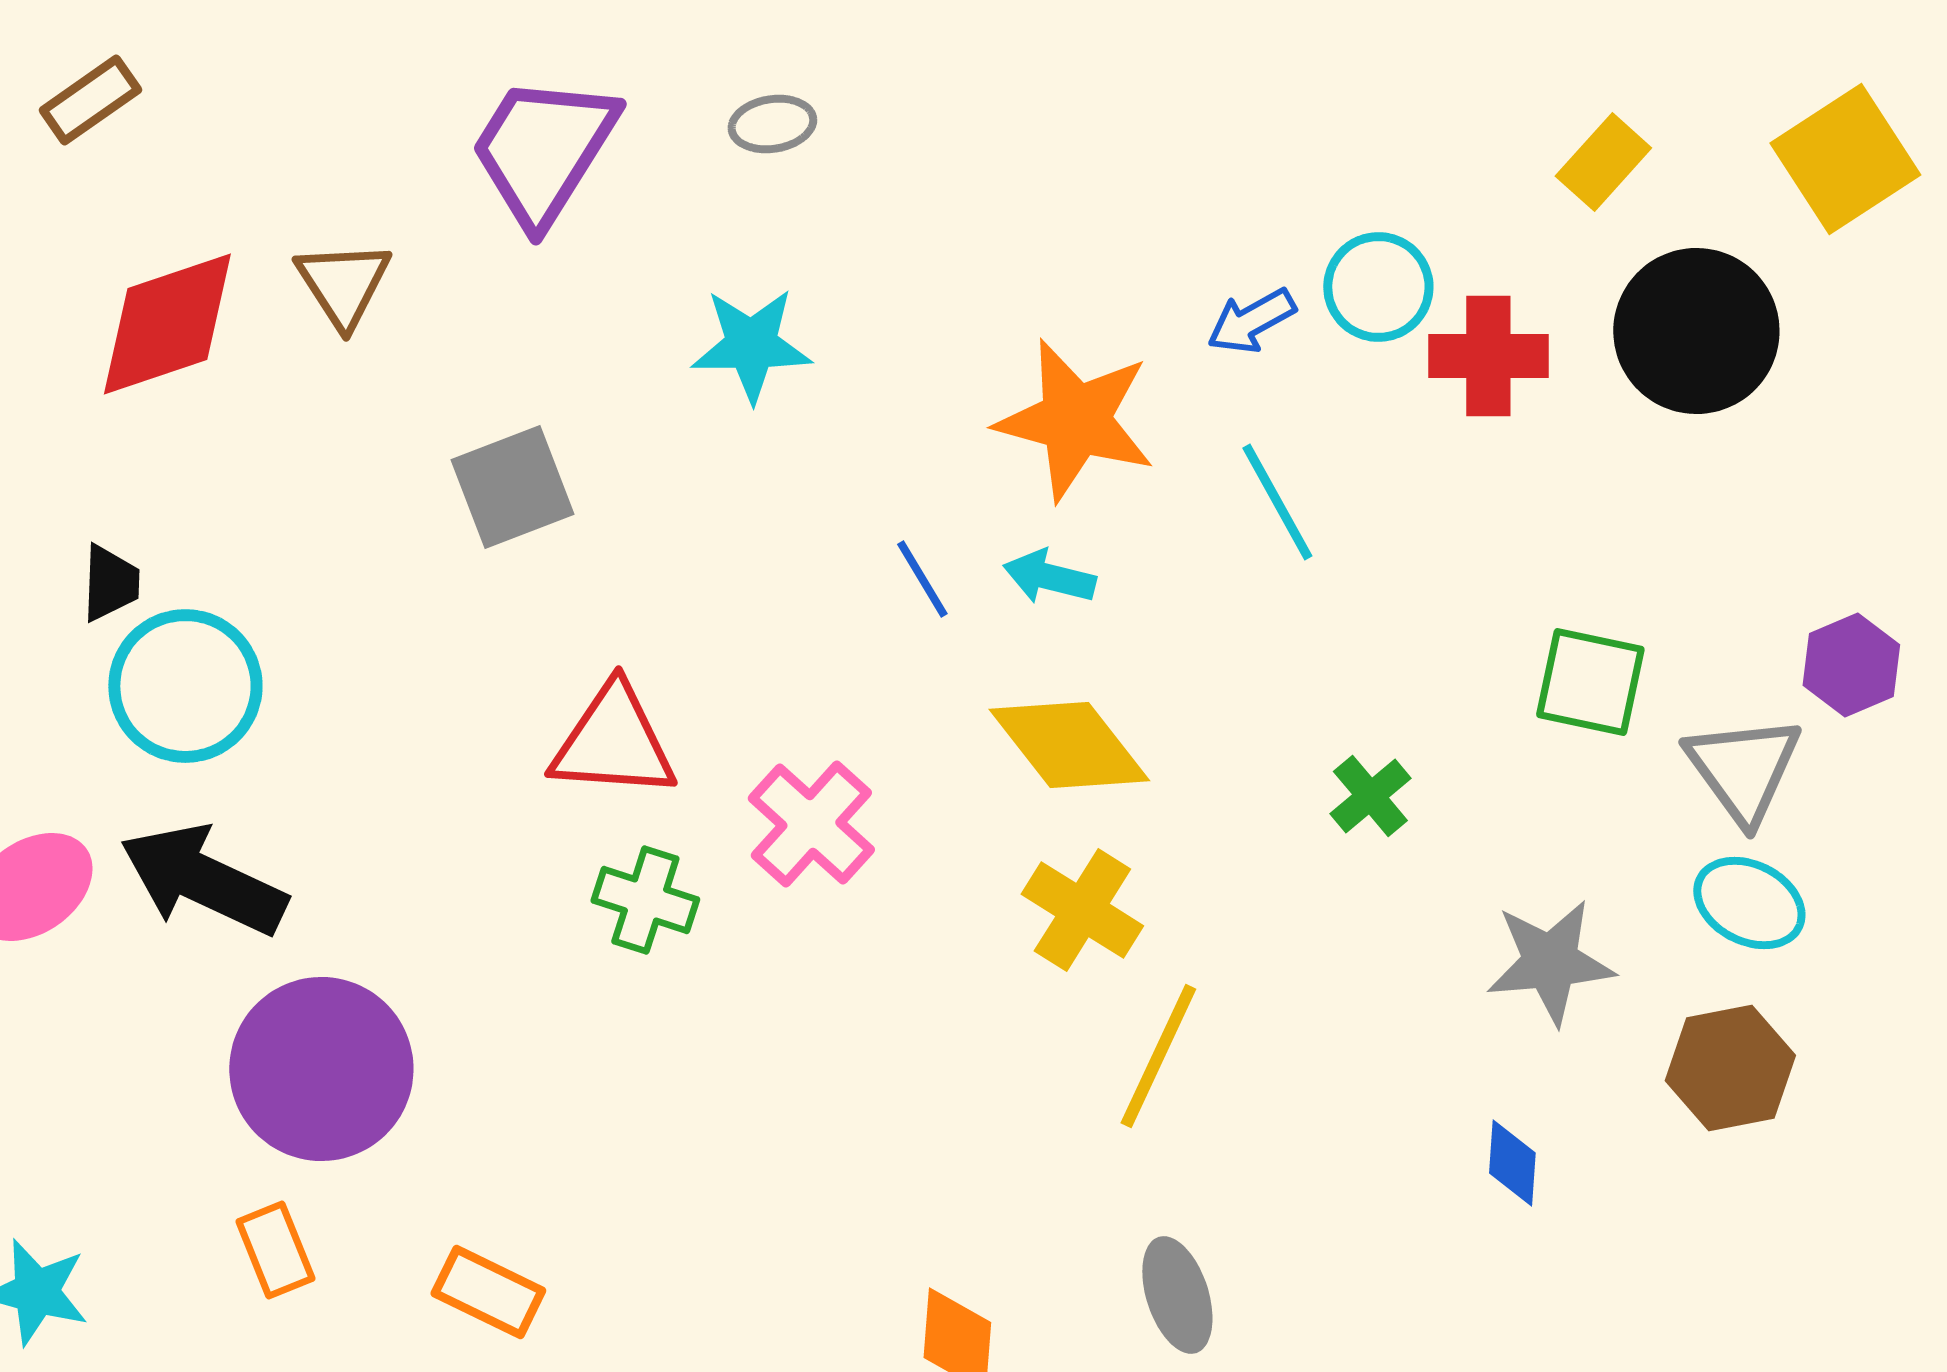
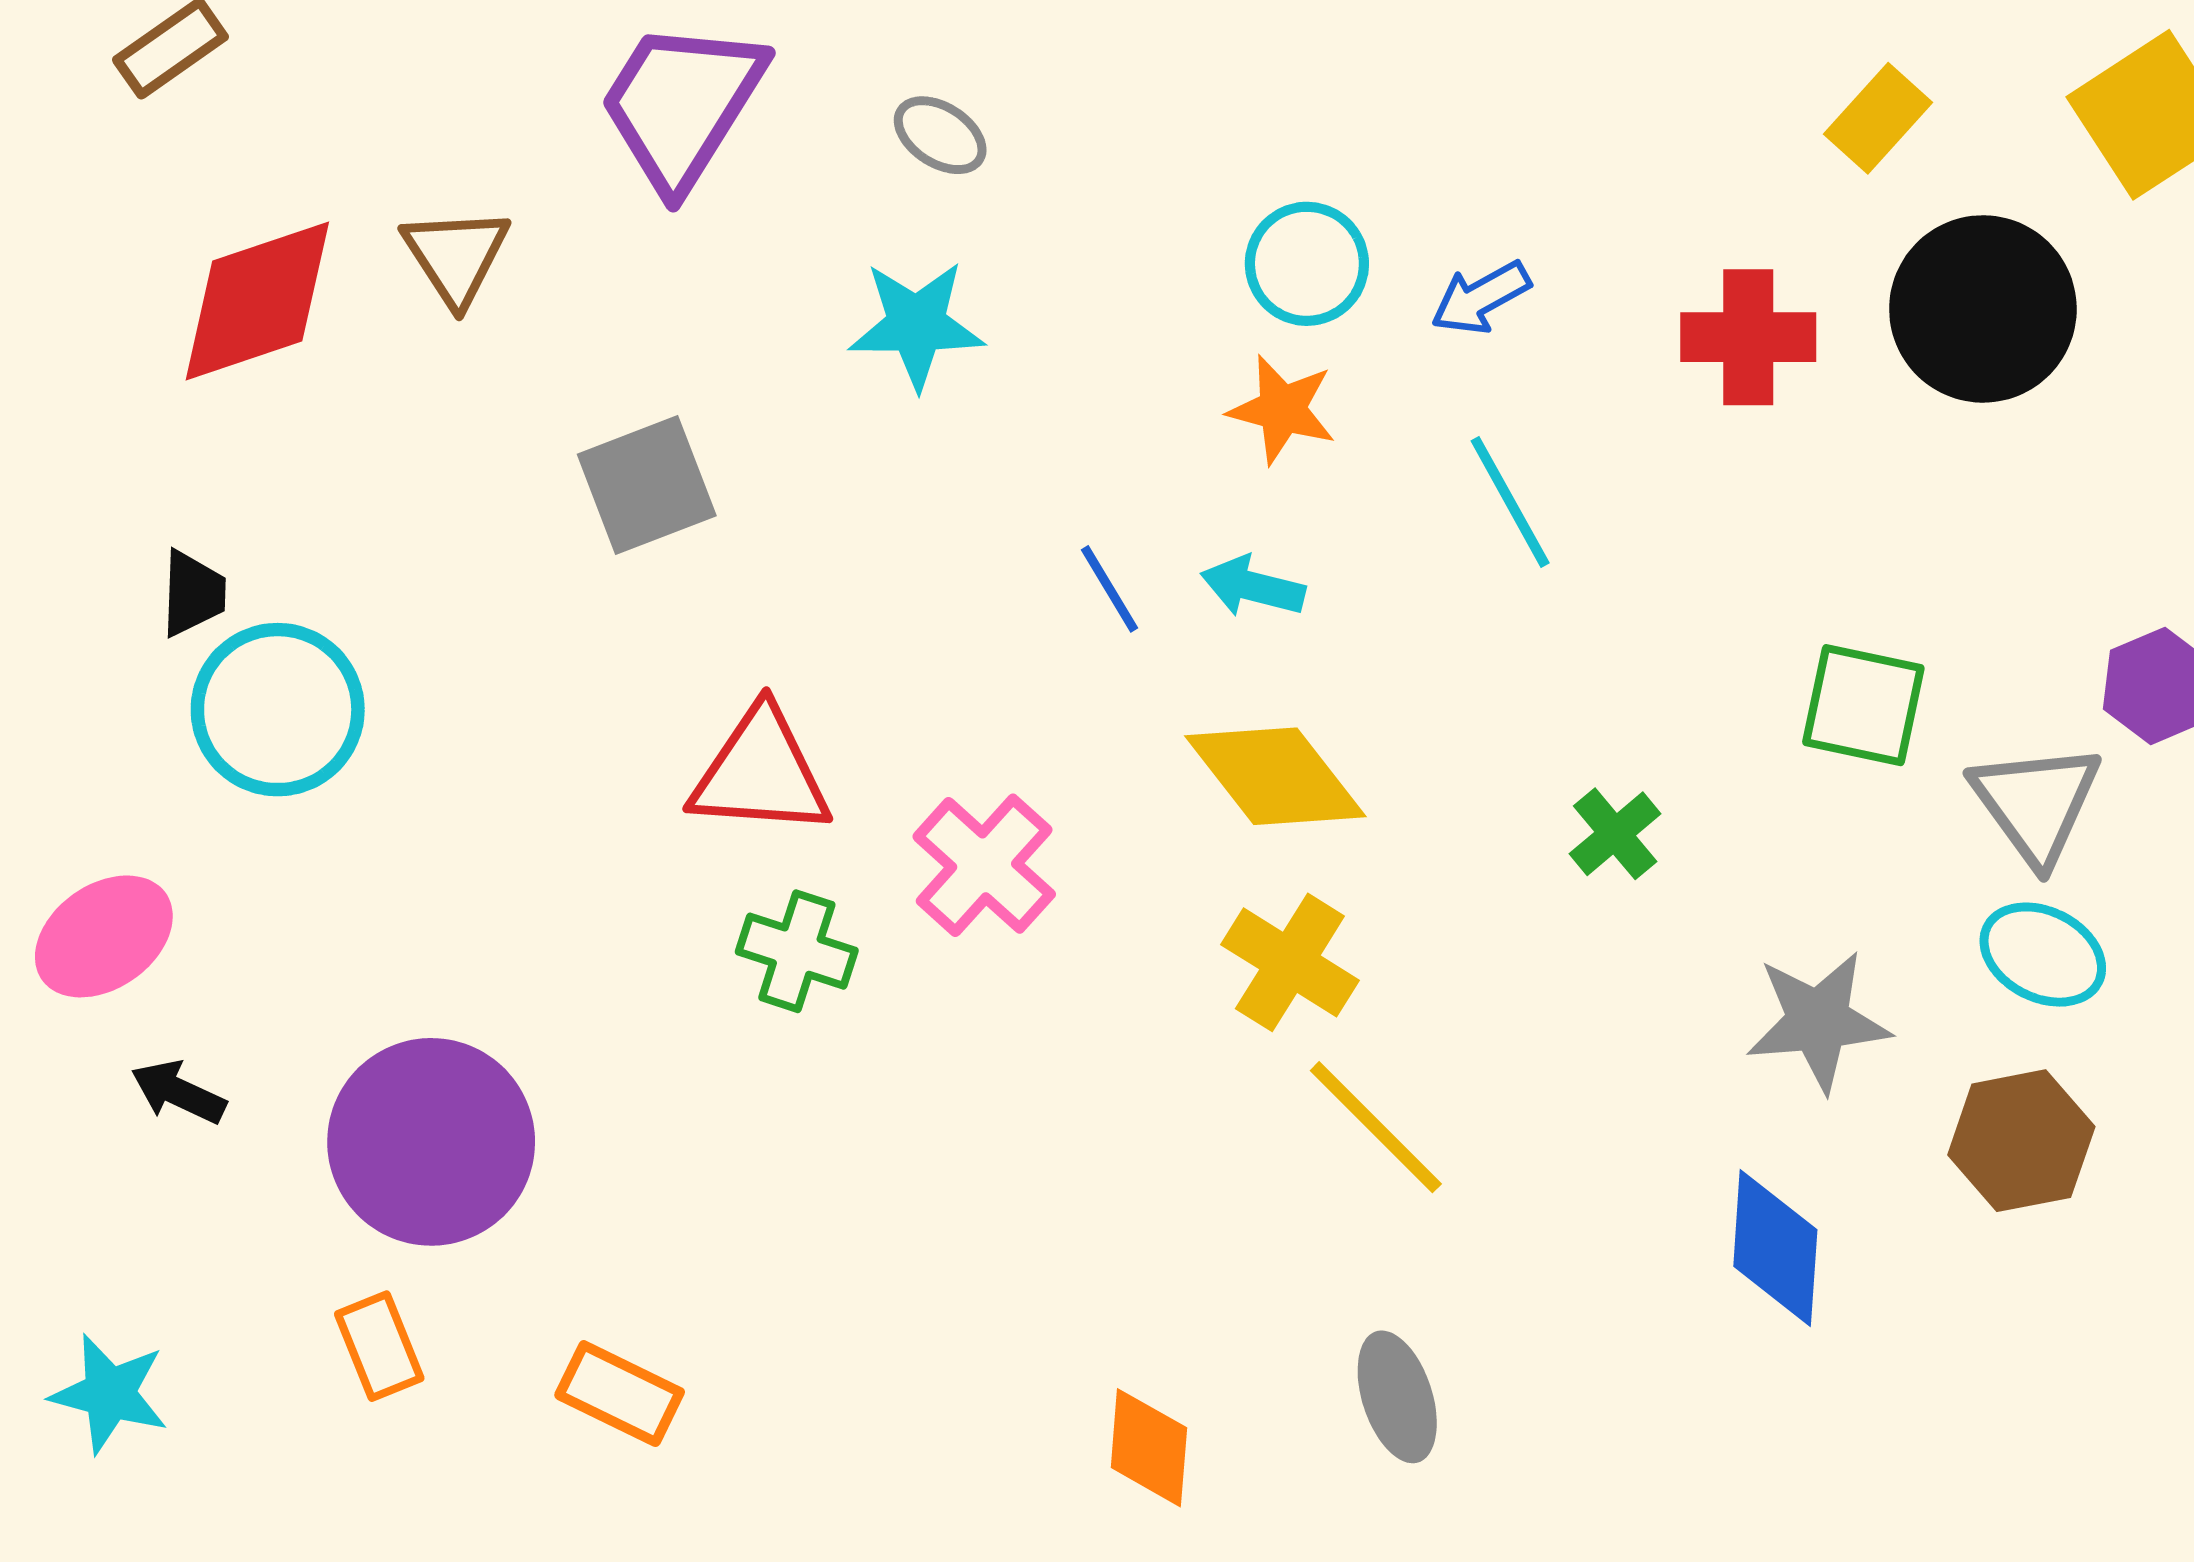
gray ellipse: (772, 124) -> (940, 135), moved, turned 42
cyan circle: (1378, 287) -> (1307, 264), moved
orange star: (1075, 420) -> (1282, 409), size x0.6
black arrow: (203, 880) -> (178, 1092), moved, size x0.5
yellow line: (1158, 1056) -> (1376, 1127), turned -70
blue diamond: (1512, 1163) -> (1775, 1248), size x1.6

